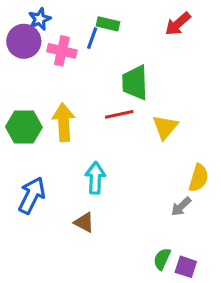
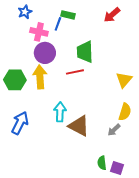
purple circle: (24, 41) -> (45, 53), moved
yellow triangle: (165, 127) -> (124, 80), moved
brown triangle: (84, 222) -> (79, 126), moved, size x1.6
green semicircle: (162, 259) -> (102, 163), turned -32

